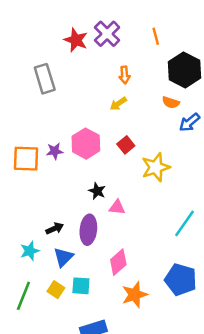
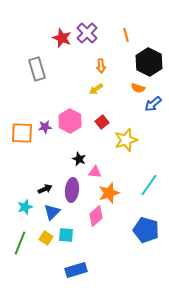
orange star: (135, 295) -> (109, 193), moved

